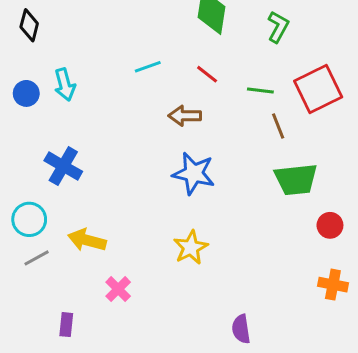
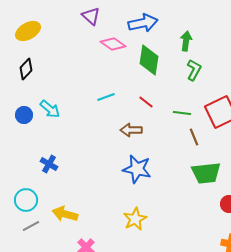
black diamond: (29, 25) -> (26, 69), turned 30
cyan arrow: (65, 85) -> (50, 109), turned -35
blue cross: (63, 166) -> (49, 164), size x0.7

